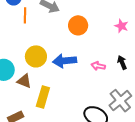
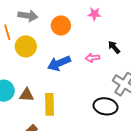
pink star: (121, 26) -> (94, 14), moved
yellow circle: (36, 56) -> (26, 46), moved

